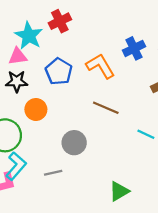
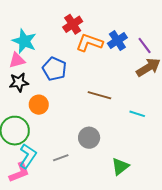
red cross: (60, 21) -> (73, 24), moved
orange L-shape: (100, 66) -> (89, 43), moved, turned -32
gray circle: (74, 143) -> (89, 138), moved

